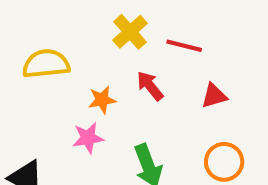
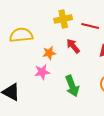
yellow cross: (130, 32) -> (63, 19), turned 30

